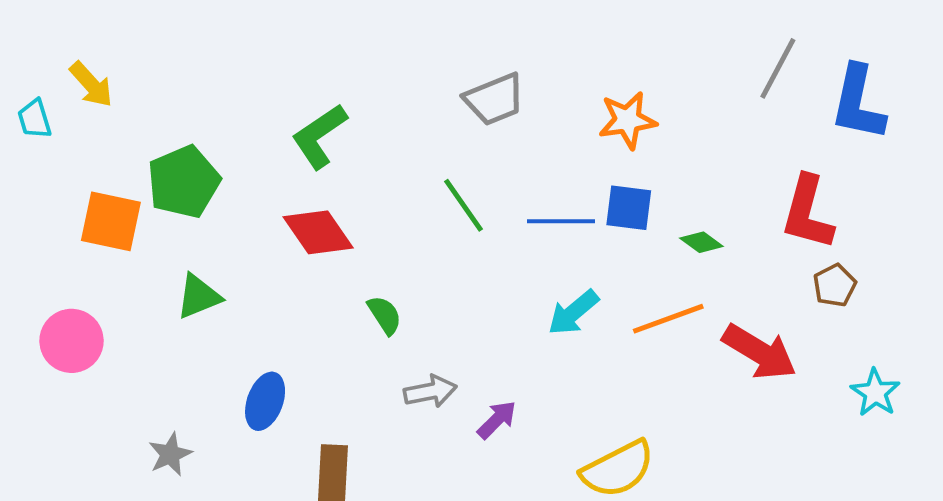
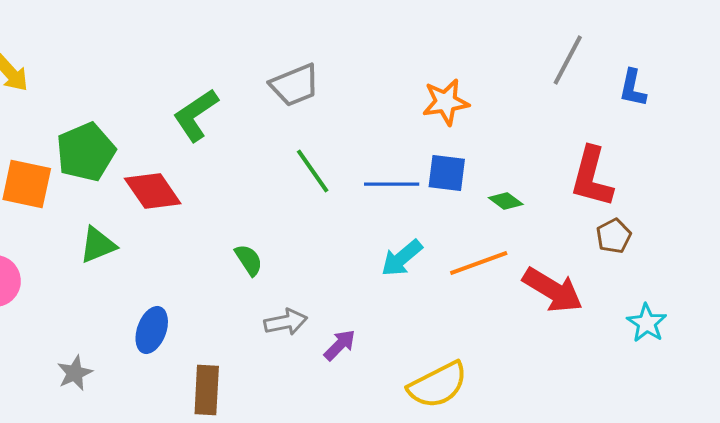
gray trapezoid: (494, 99) -> (295, 85), moved
blue L-shape: (858, 103) -> (633, 88), size x0.6
red diamond: (318, 232) -> (153, 191), moved

